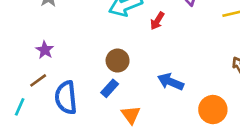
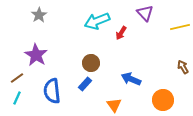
purple star: (45, 50) -> (36, 55), size x1.6
brown line: (38, 80) -> (17, 78), moved
orange triangle: (131, 115) -> (114, 105), moved

